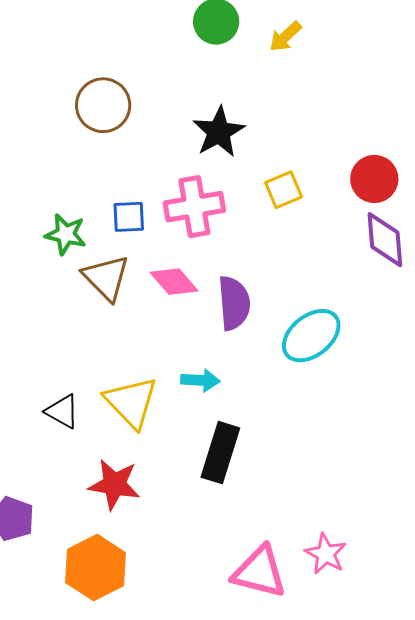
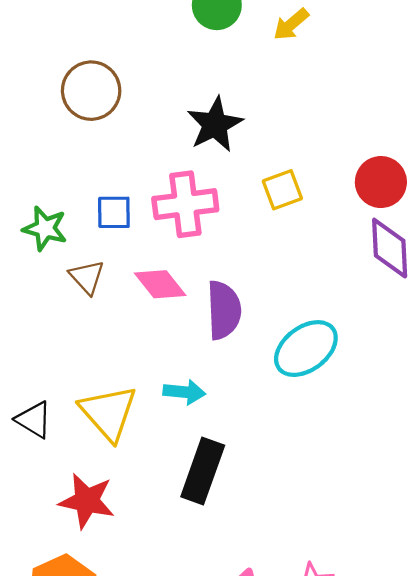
brown triangle: (106, 278) -> (87, 277), size x0.7

